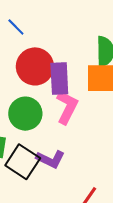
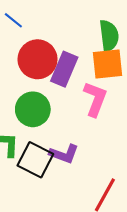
purple rectangle: (59, 78) -> (64, 69), turned 32
pink L-shape: (67, 107) -> (95, 99), moved

